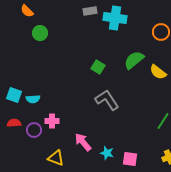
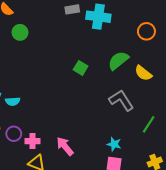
gray L-shape: (107, 100) -> (121, 100), moved
pink cross: (52, 121) -> (33, 141), moved
cyan star: (107, 153) -> (114, 144), moved

